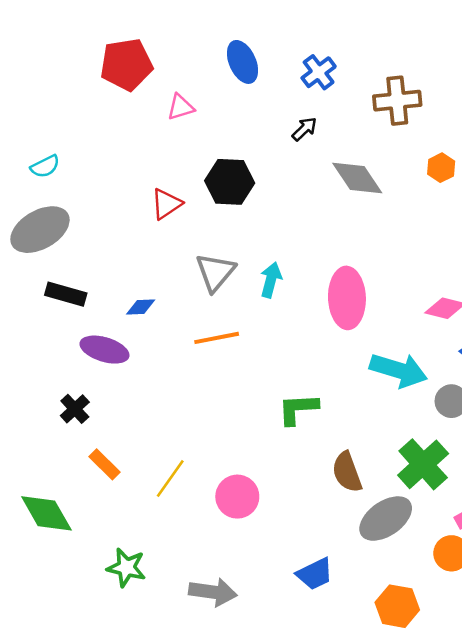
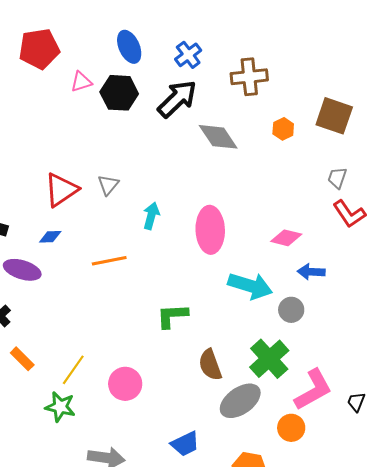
black arrow: (304, 129) -> (177, 99), size x2.0
black hexagon: (230, 182) -> (119, 93), moved
red triangle: (166, 204) -> (61, 190), moved, size x1.4
gray triangle: (215, 272) -> (108, 185), moved, size x0.7
green star: (126, 568) -> (60, 407), moved

